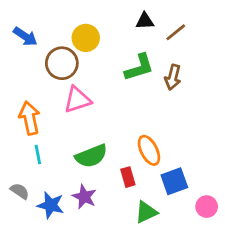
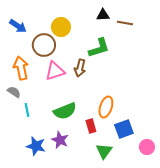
brown line: (176, 32) -> (125, 23), turned 49
brown arrow: (173, 77) -> (80, 68), moved
orange arrow: (30, 118) -> (21, 68), moved
orange ellipse: (149, 150) -> (106, 107), turned 45
gray semicircle: (20, 191) -> (14, 92), moved
green triangle: (146, 212) -> (104, 151), turned -30

